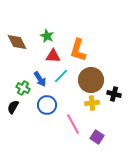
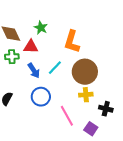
red triangle: (53, 56) -> (31, 47), moved
green cross: (23, 88) -> (12, 57), moved, turned -32
black cross: (114, 94) -> (106, 109), moved

